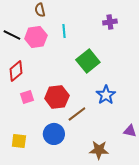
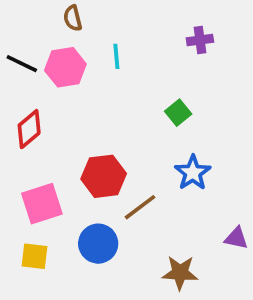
green square: (88, 61) -> (178, 113), moved, size x0.6
pink square: (27, 97) -> (42, 204), moved, size x1.6

